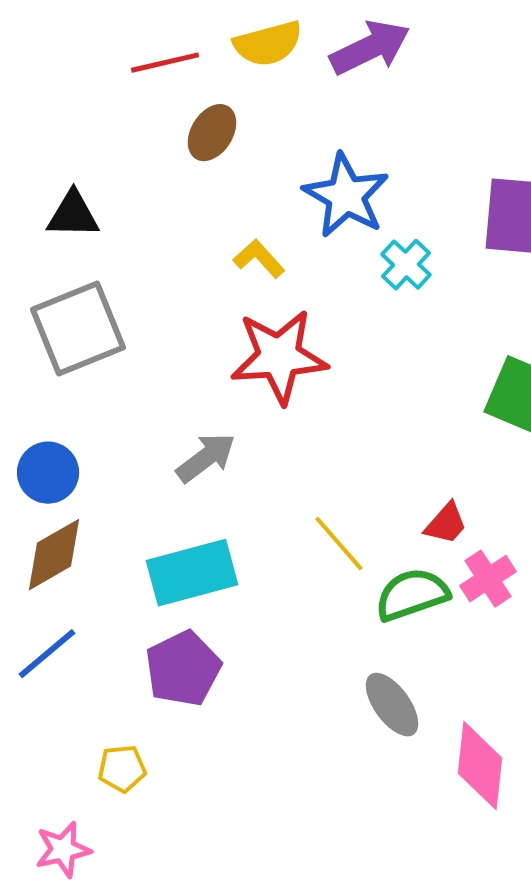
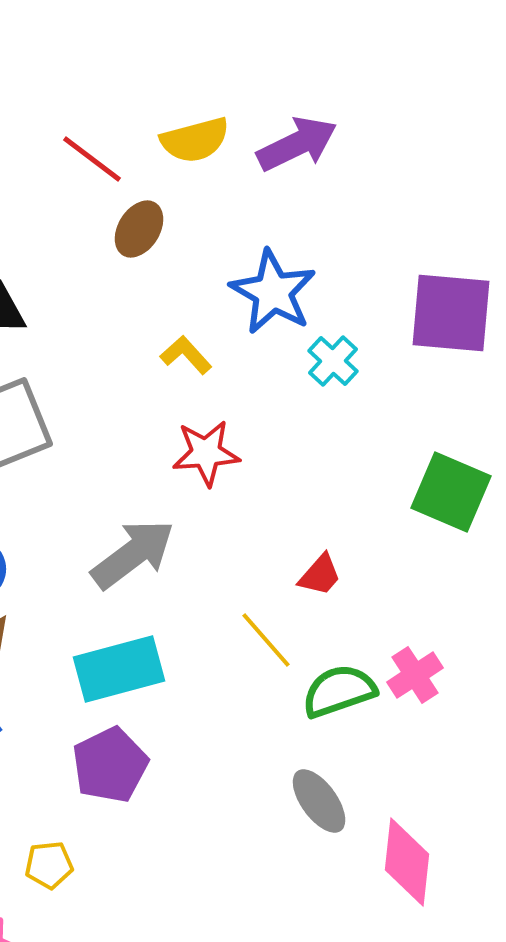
red line: (165, 63) -> (92, 159), turned 50
red star: (279, 357) -> (206, 453), size x0.7
gray arrow: (206, 458) -> (133, 554), size x1.4
red trapezoid: (446, 524) -> (320, 575), moved

